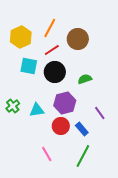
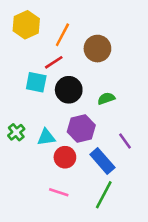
yellow hexagon: (21, 37) -> (26, 25), moved
red line: (52, 50) -> (54, 62), moved
red circle: (61, 126) -> (65, 157), moved
blue rectangle: (82, 129) -> (102, 161), size x1.5
pink line: (47, 154) -> (59, 192), turned -42

